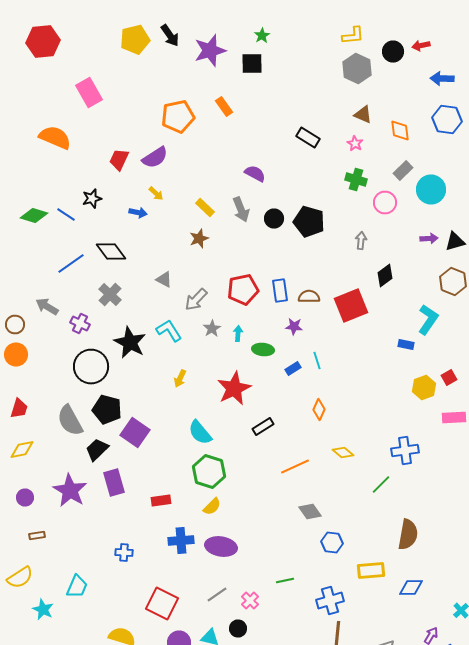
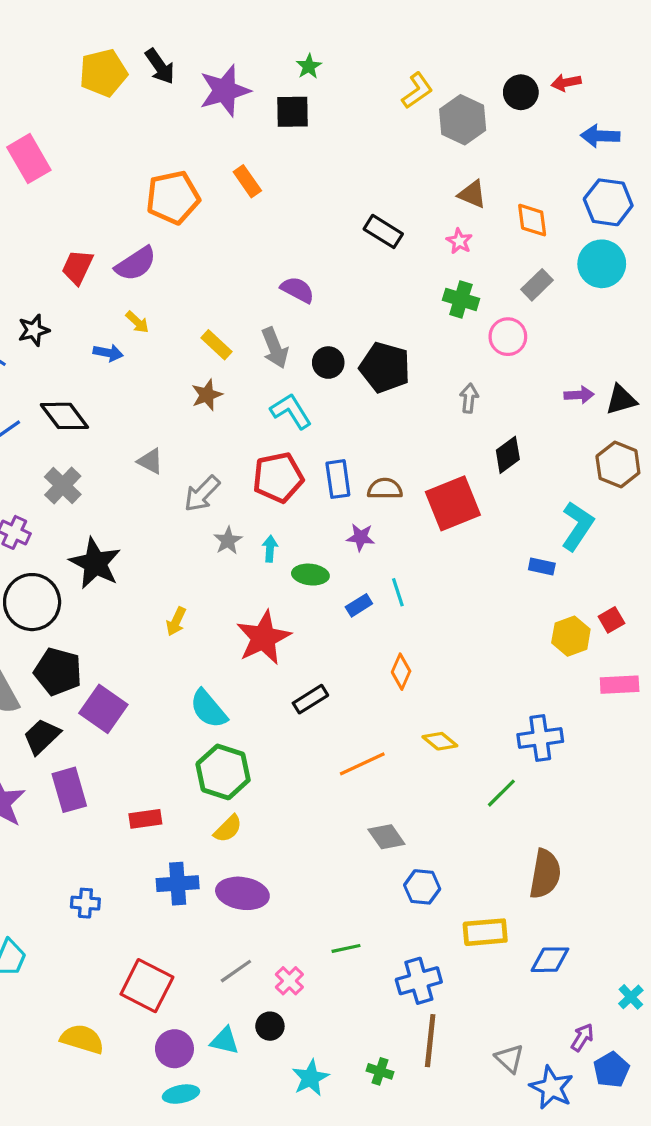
yellow L-shape: (353, 36) -> (417, 91), moved, turned -30
cyan circle: (431, 190) -> (602, 264), moved
cyan L-shape: (169, 330) -> (291, 411), moved

